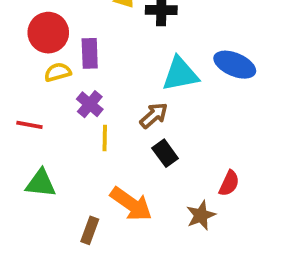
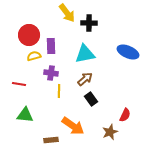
cyan triangle: (180, 74) -> (85, 54), moved
purple cross: (90, 104) -> (51, 73), turned -32
brown rectangle: (90, 230) -> (51, 140), turned 64

